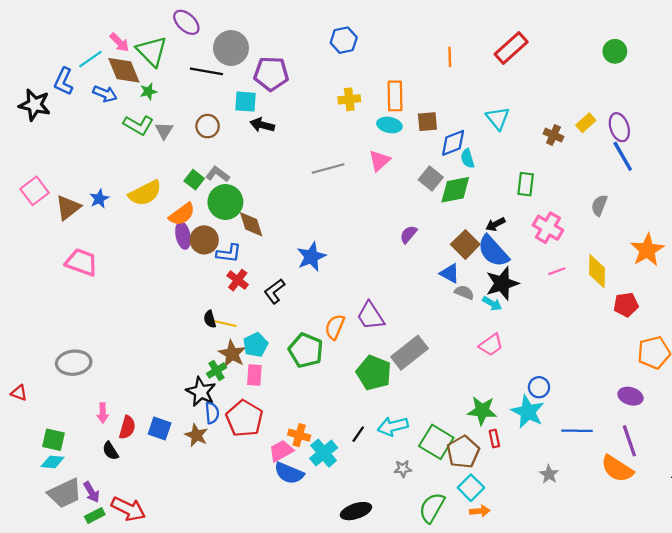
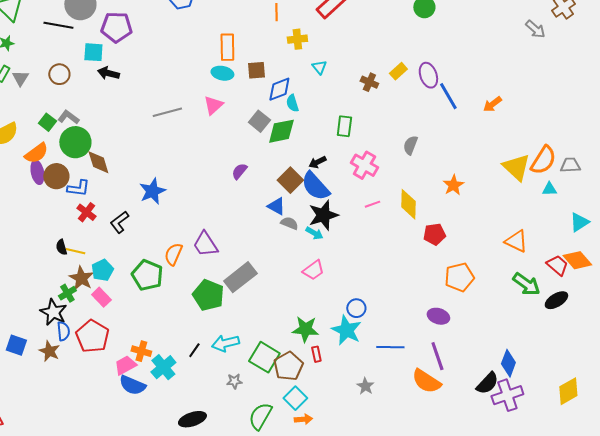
yellow cross: (349, 99) -> (297, 39), moved
cyan triangle: (498, 118) -> (319, 67), size x0.7
blue line: (623, 156) -> (448, 96), moved
orange star: (647, 250) -> (453, 185), size x0.7
pink rectangle: (254, 375) -> (101, 297), turned -48

